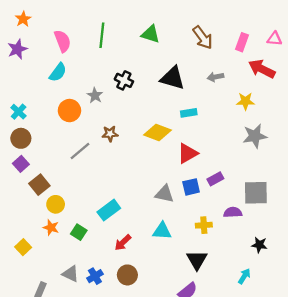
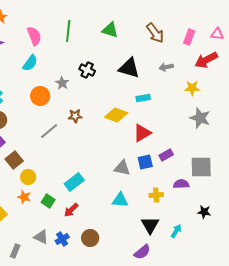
red arrow: (262, 69) -> (206, 60), turned -55
gray star: (255, 136) -> (200, 118), turned 30
red arrow: (123, 243) -> (71, 210), moved
cyan arrow: (244, 276) -> (176, 231), moved

